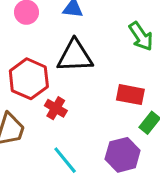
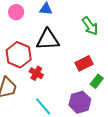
red rectangle: (130, 95) -> (84, 63), turned -36

